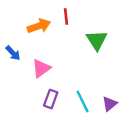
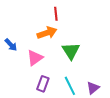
orange arrow: (39, 26) -> (47, 33), moved
green triangle: (97, 40) -> (71, 51), moved

